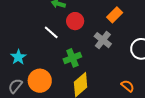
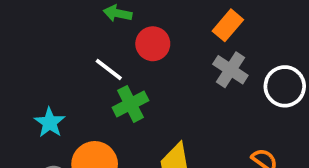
gray cross: (103, 40) -> (230, 70), moved
green cross: (72, 58) -> (130, 104), moved

